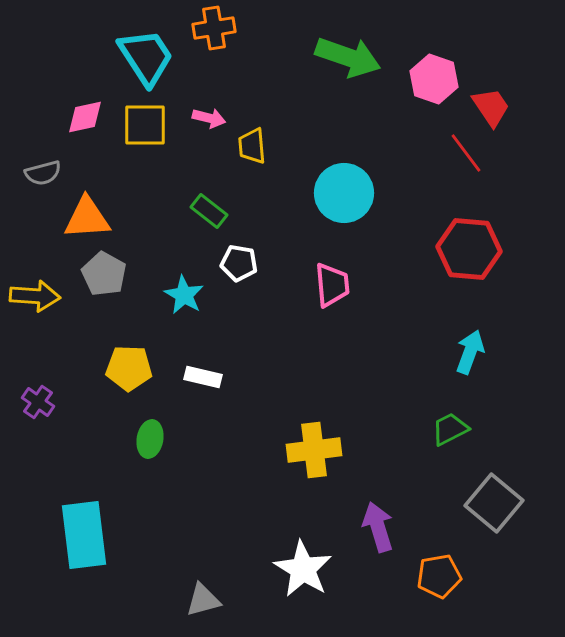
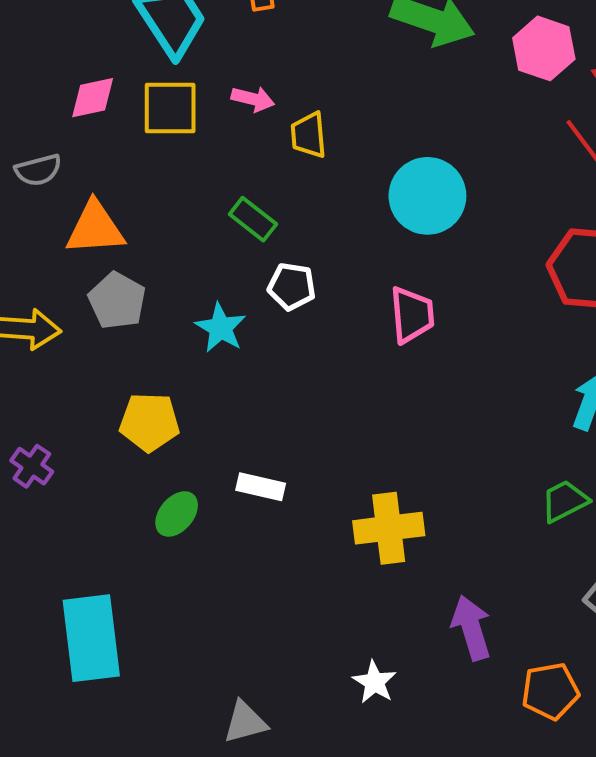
white rectangle: (203, 377) -> (261, 487), moved
green ellipse: (150, 439) -> (177, 514), turned 30
white star: (303, 569) -> (374, 682), size x0.6

